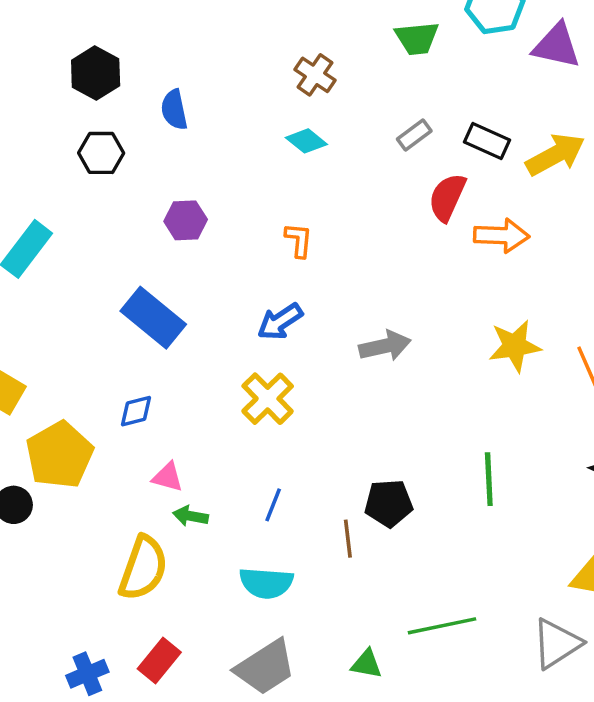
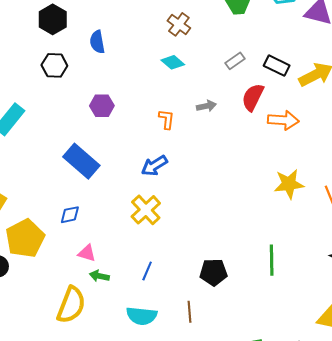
gray arrow: (385, 346) -> (206, 106), moved, size x0.7
brown line: (348, 539) -> (189, 312), moved

